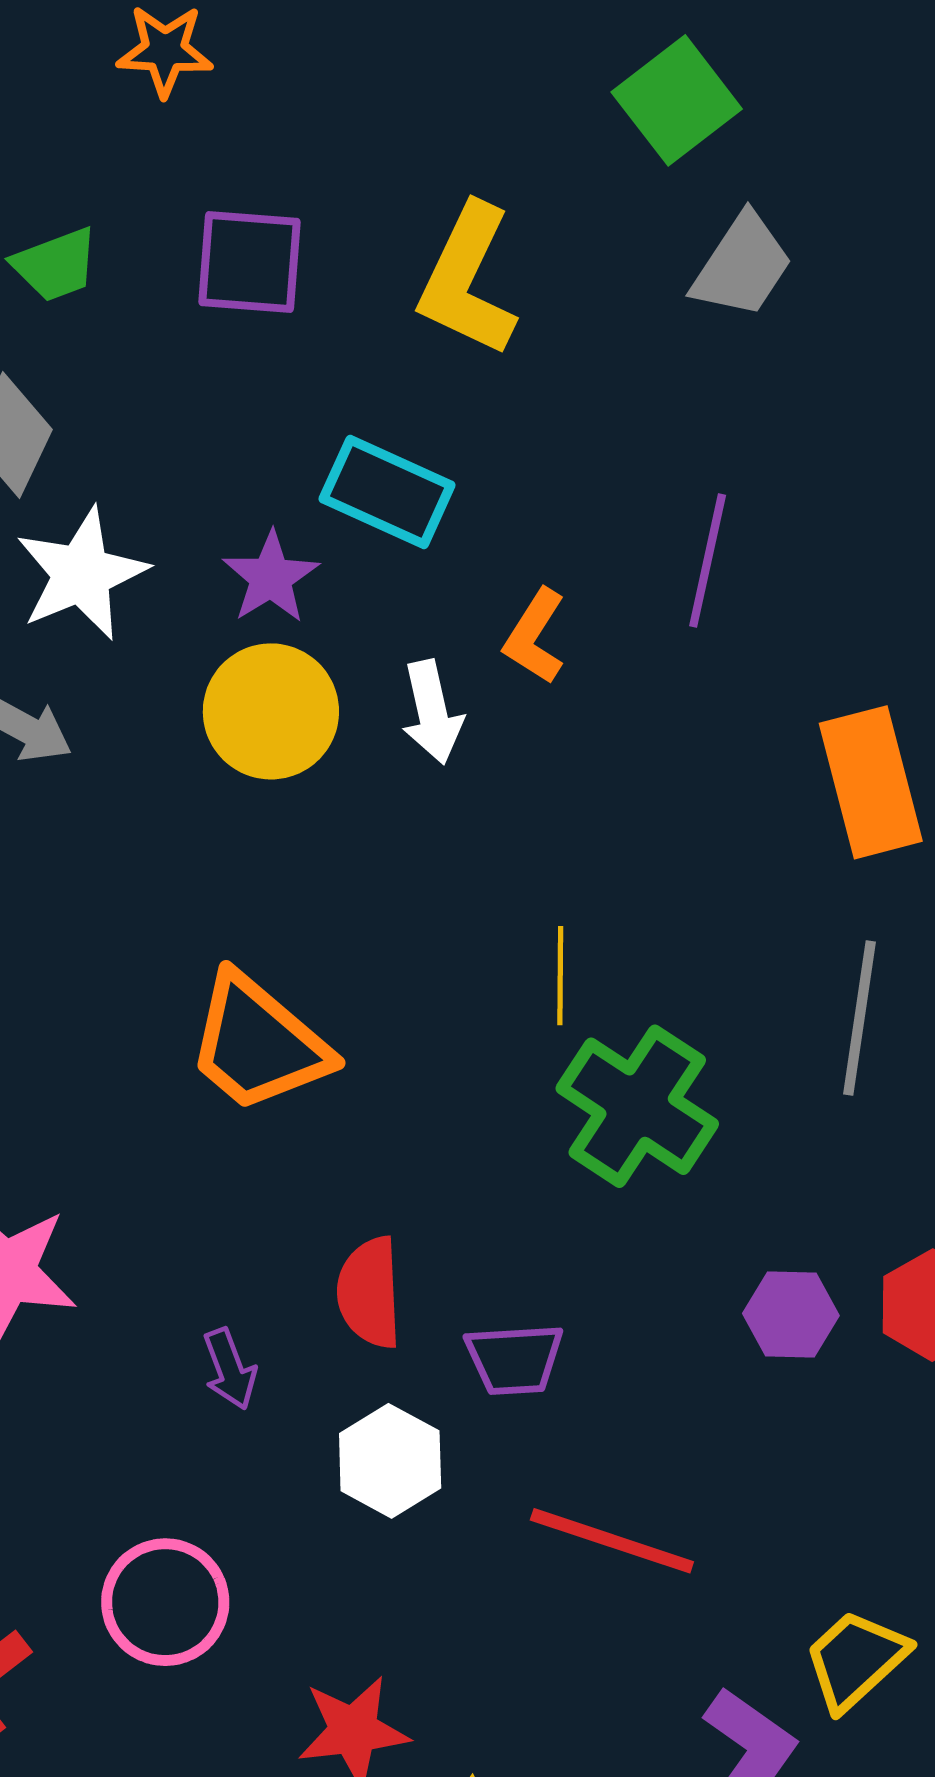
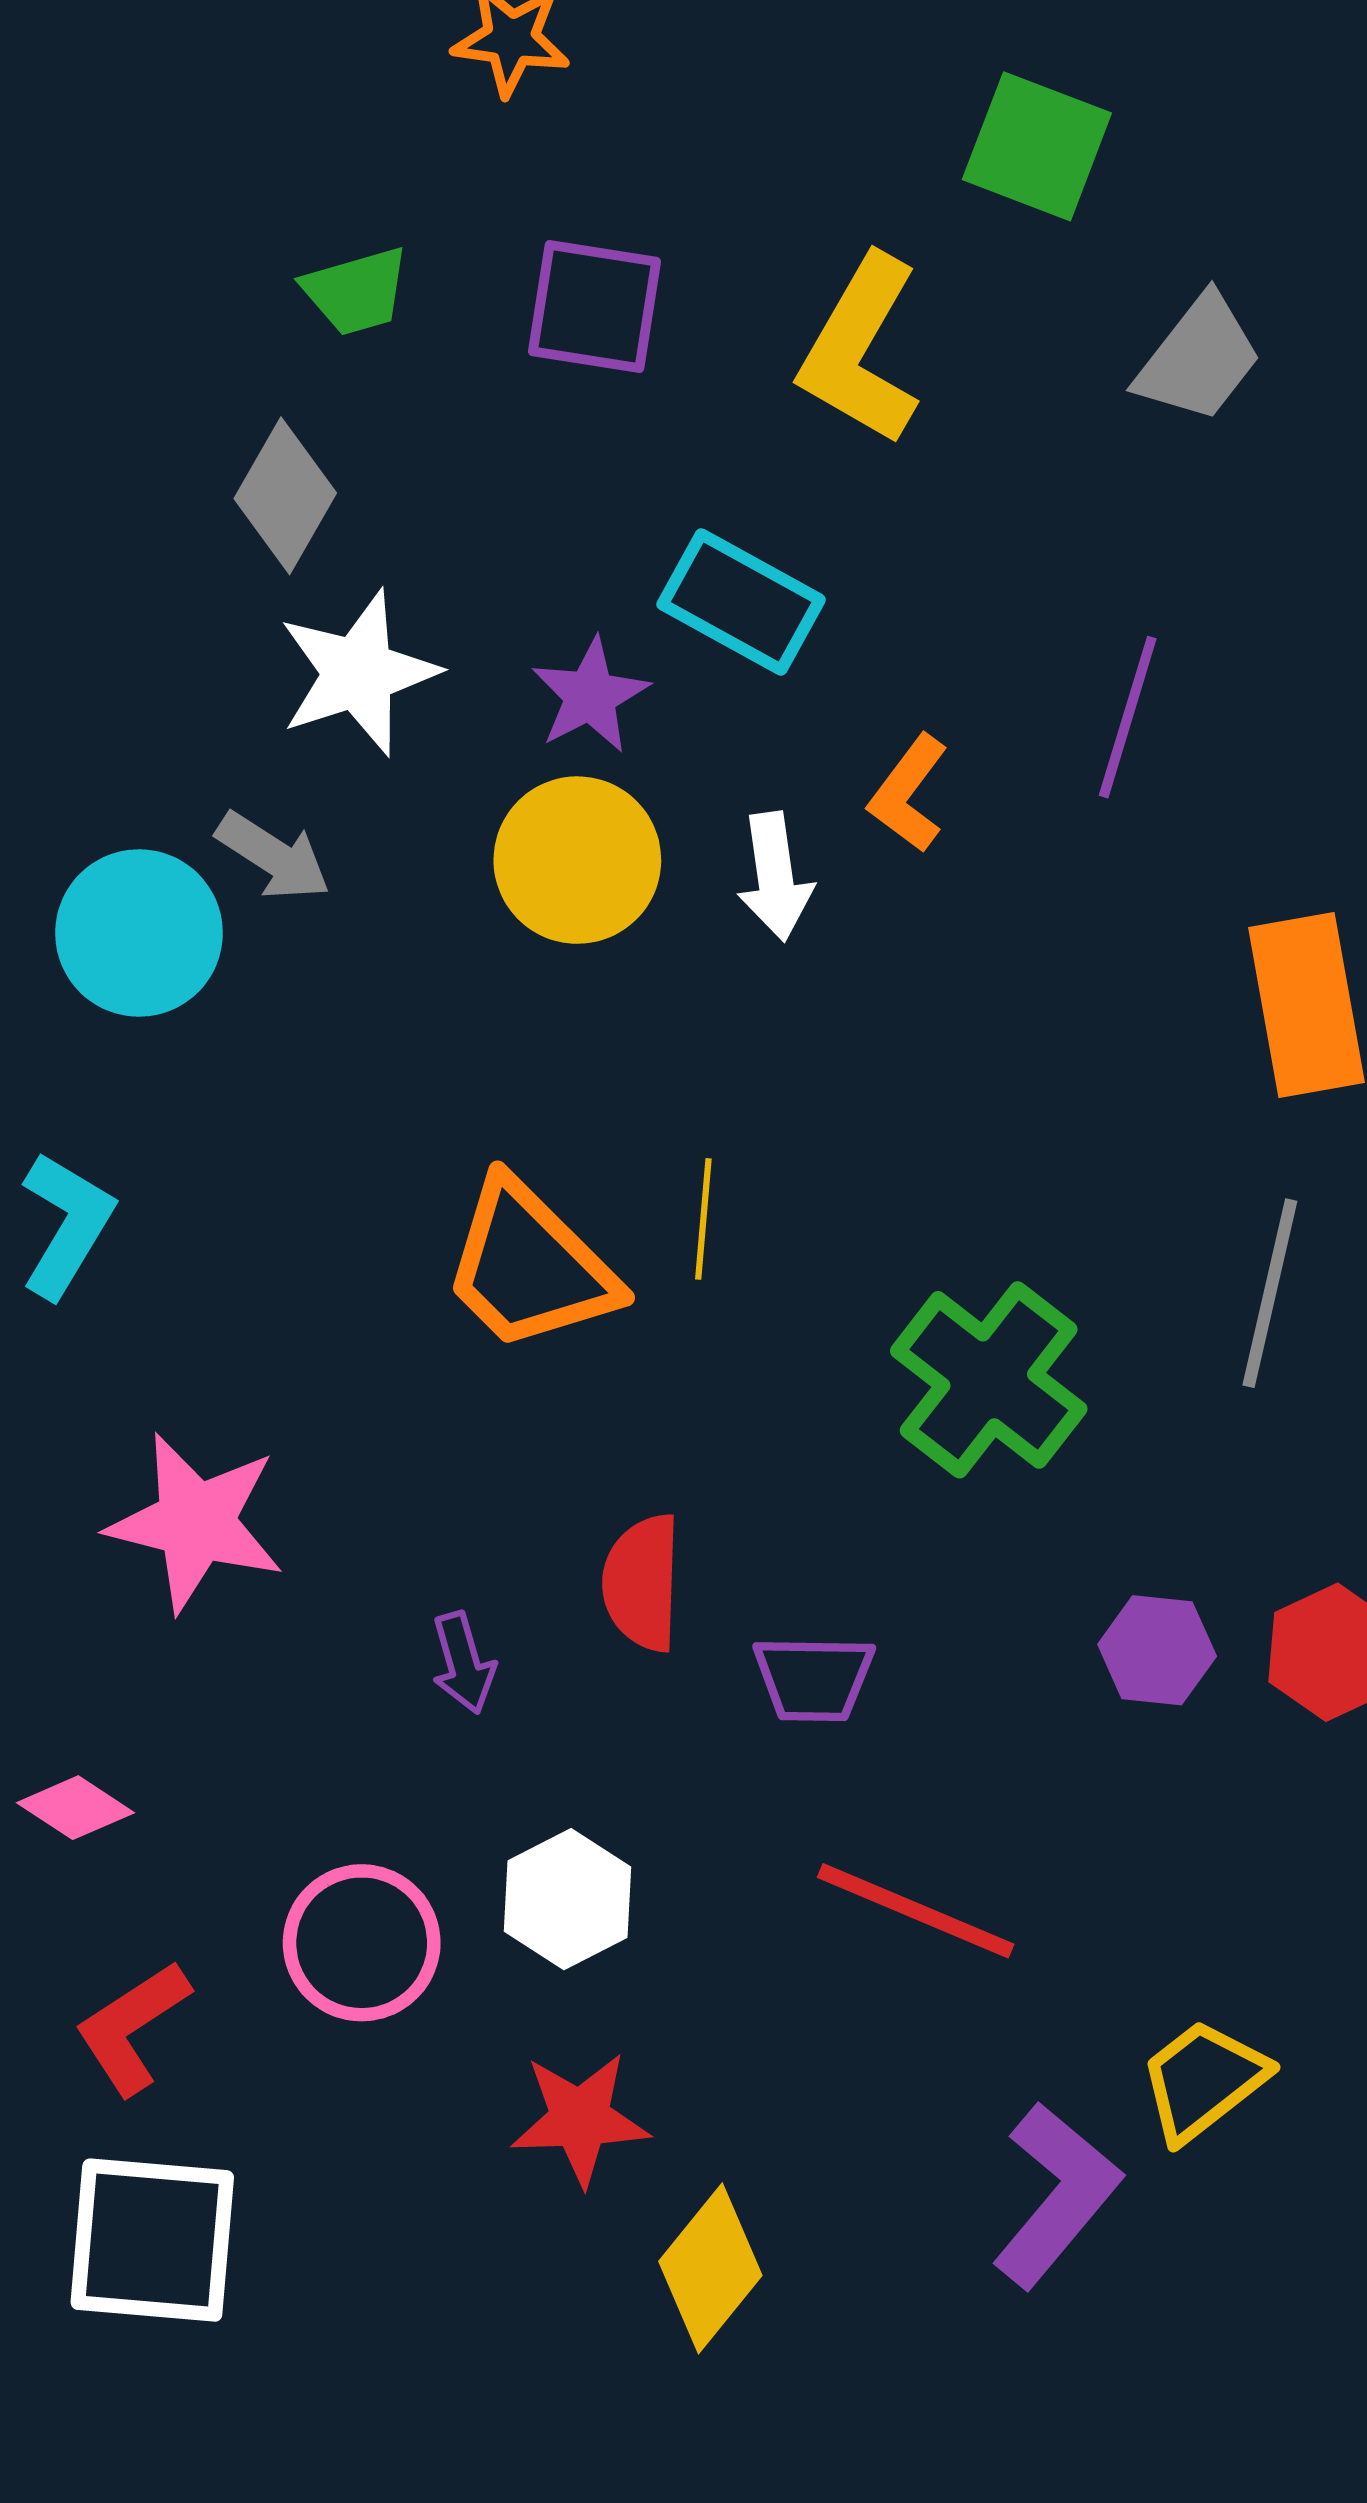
green square: (677, 100) -> (1037, 146), moved, turned -36
yellow line: (560, 976) -> (703, 1219), moved
white hexagon: (390, 1461) -> (568, 1899), moved

